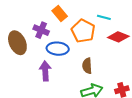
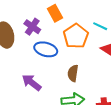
purple arrow: (45, 71) -> (32, 83), moved, turned -60

